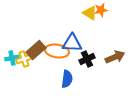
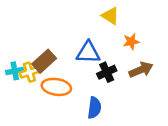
orange star: (101, 10) -> (131, 42), moved
orange ellipse: (57, 51) -> (56, 87), moved
blue semicircle: (67, 79) -> (94, 108), moved

